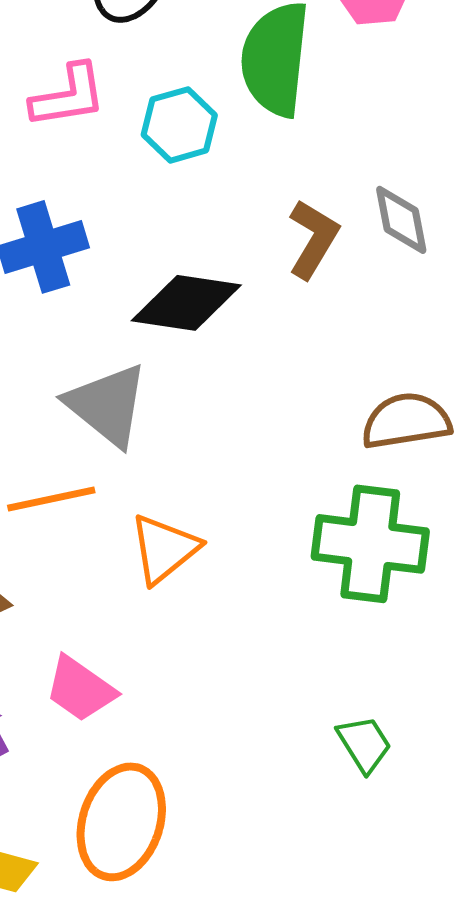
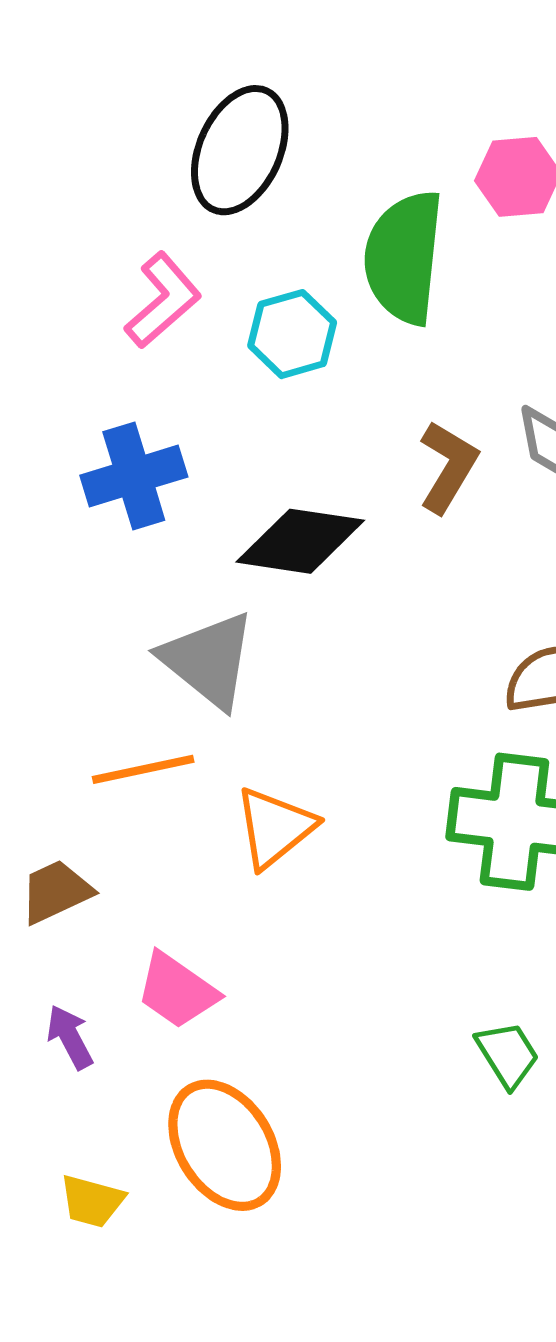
pink L-shape: (68, 96) -> (163, 300), turned -32
orange ellipse: (121, 822) -> (225, 1145), turned -50

